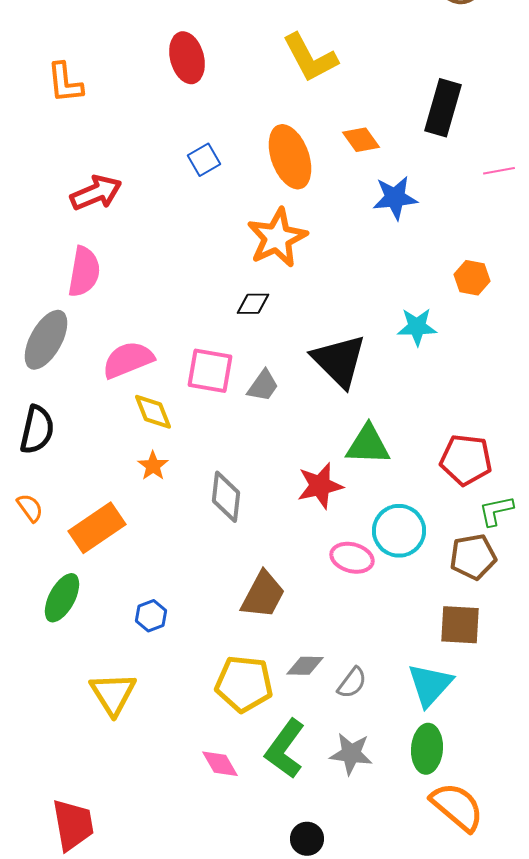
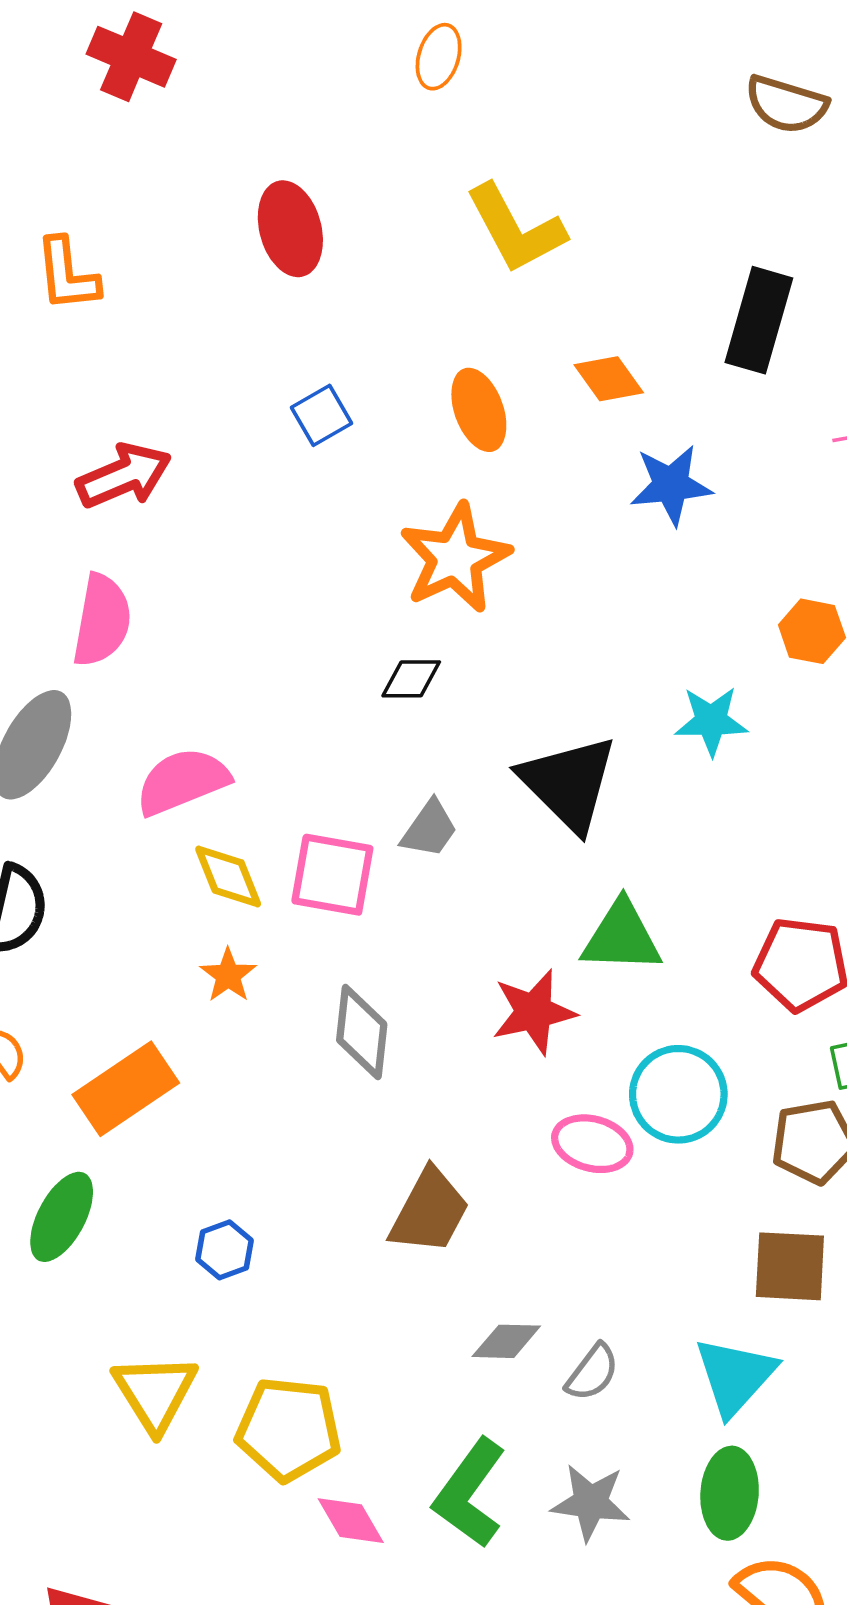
orange ellipse: (290, 157) -> (479, 410), size x0.7
pink square: (210, 371) -> (332, 875), moved
yellow pentagon: (244, 684) -> (289, 1429), moved

